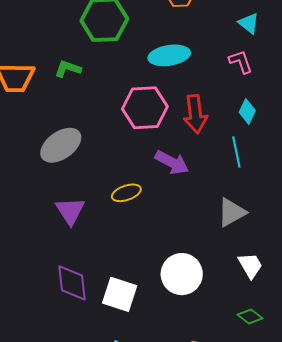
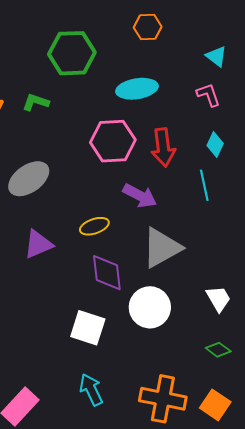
purple triangle: (70, 211) -> (38, 244), turned 40
gray triangle: (232, 212) -> (162, 248), moved, size x1.4
purple diamond: (72, 283) -> (107, 273), moved

